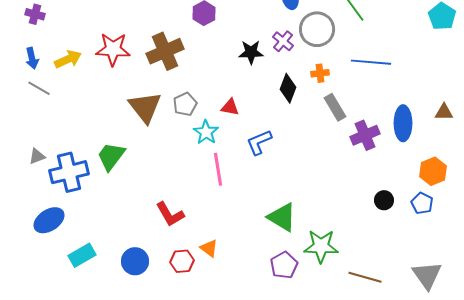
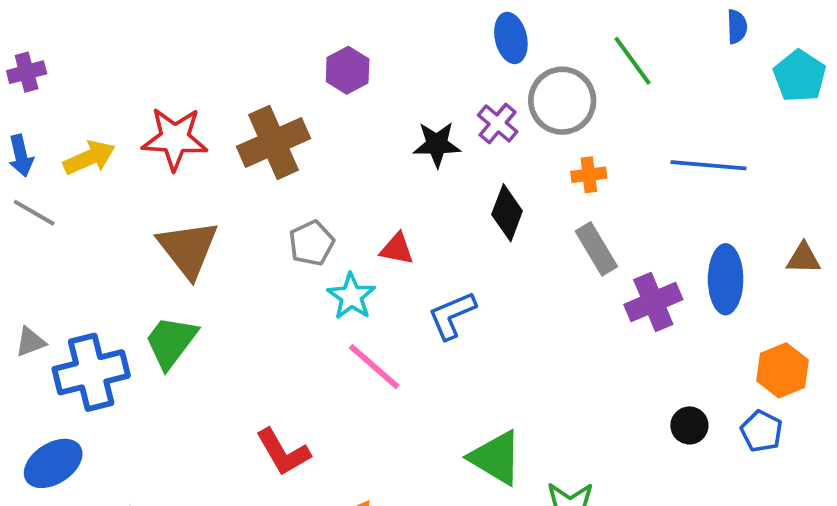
purple cross: (35, 14) -> (27, 72), turned -30
blue line: (371, 62) -> (708, 165), moved
orange cross: (320, 73) -> (589, 175), moved
brown triangle: (145, 107) -> (188, 249), moved
pink line: (218, 169) -> (374, 367), turned -40

